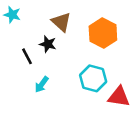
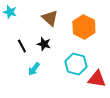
black star: (48, 44) -> (44, 44), moved

